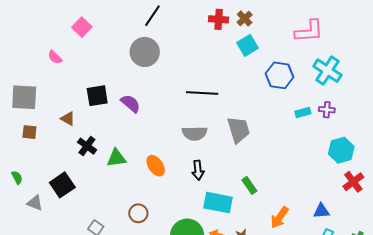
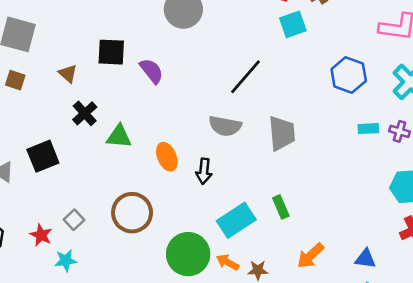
cyan square: (248, 45) -> (293, 24), moved
black line: (202, 93) -> (245, 77), turned -64
black arrow: (198, 170) -> (204, 171), moved
cyan rectangle: (218, 203) -> (236, 220), turned -56
brown circle: (138, 213) -> (132, 213), size x1.6

